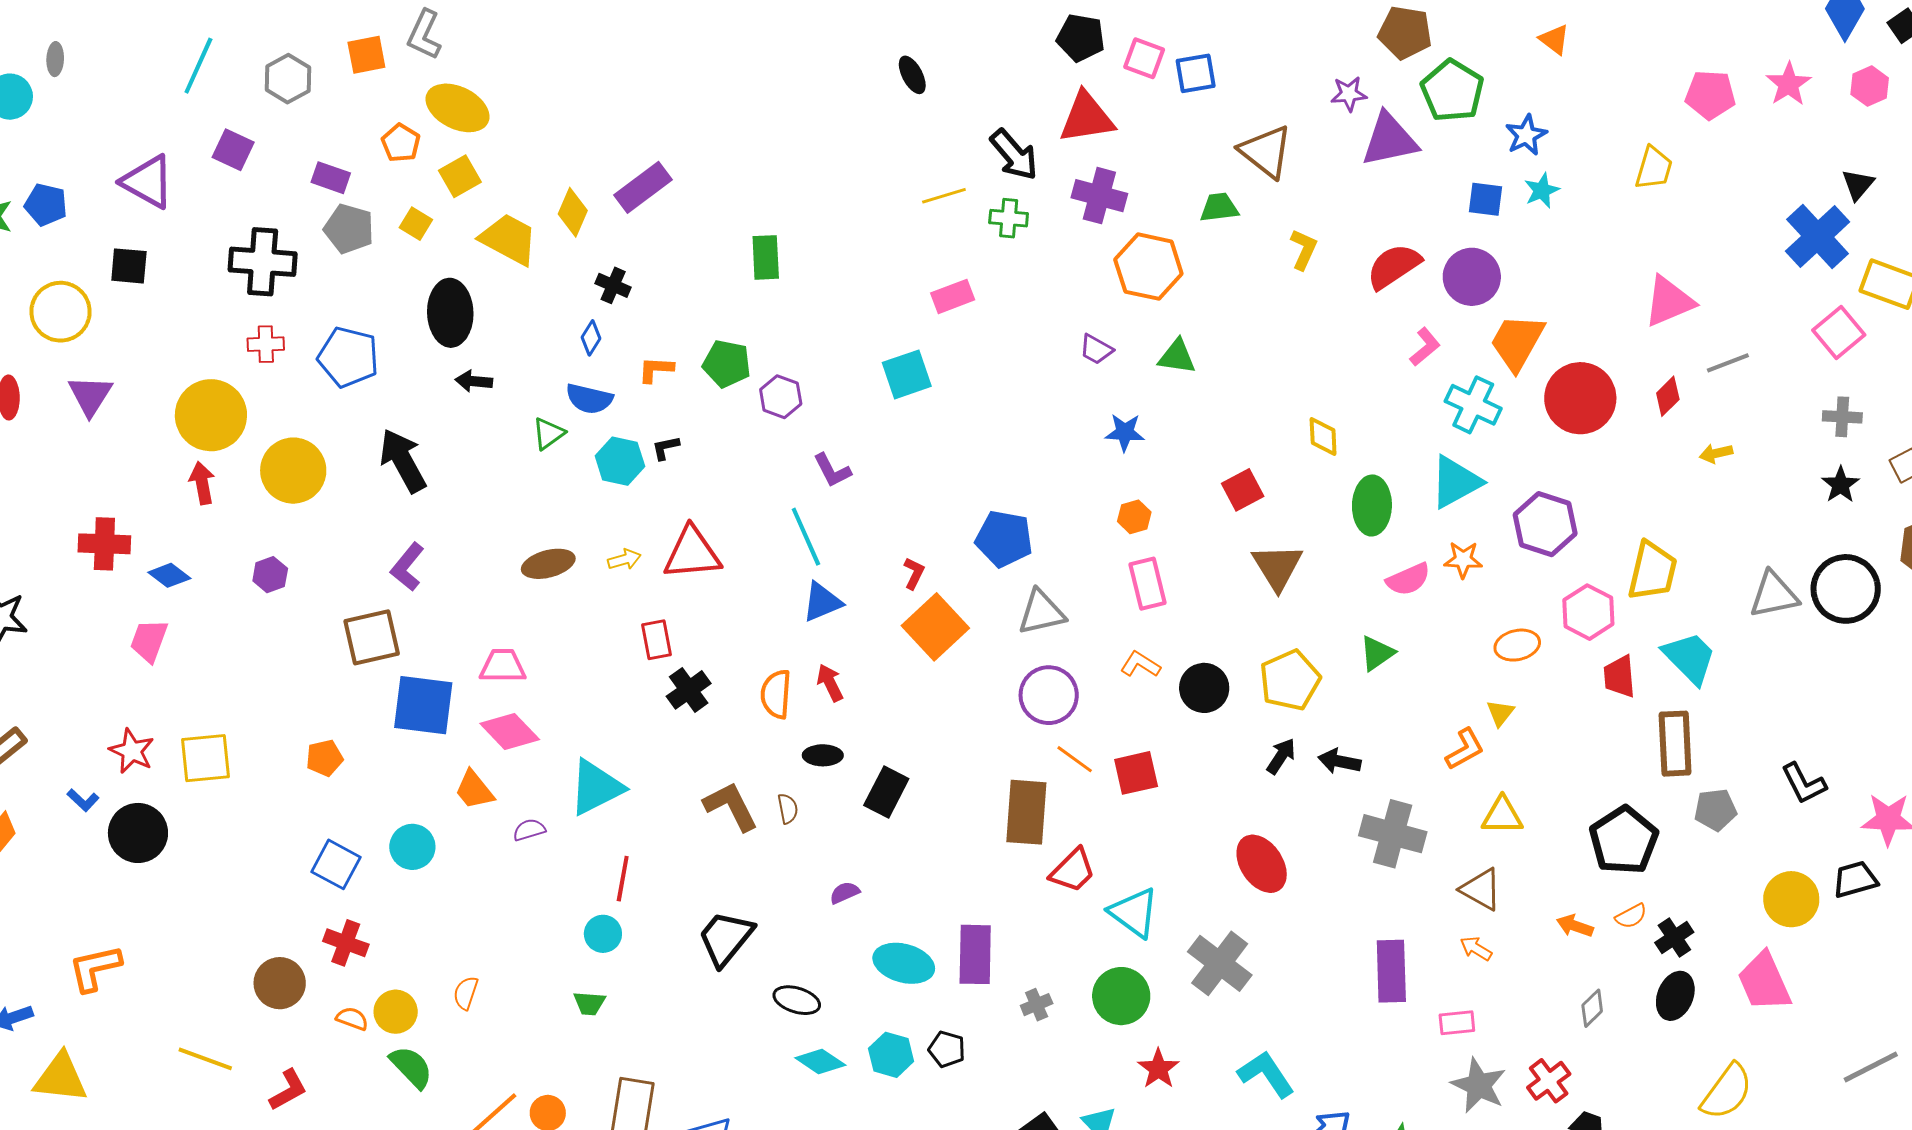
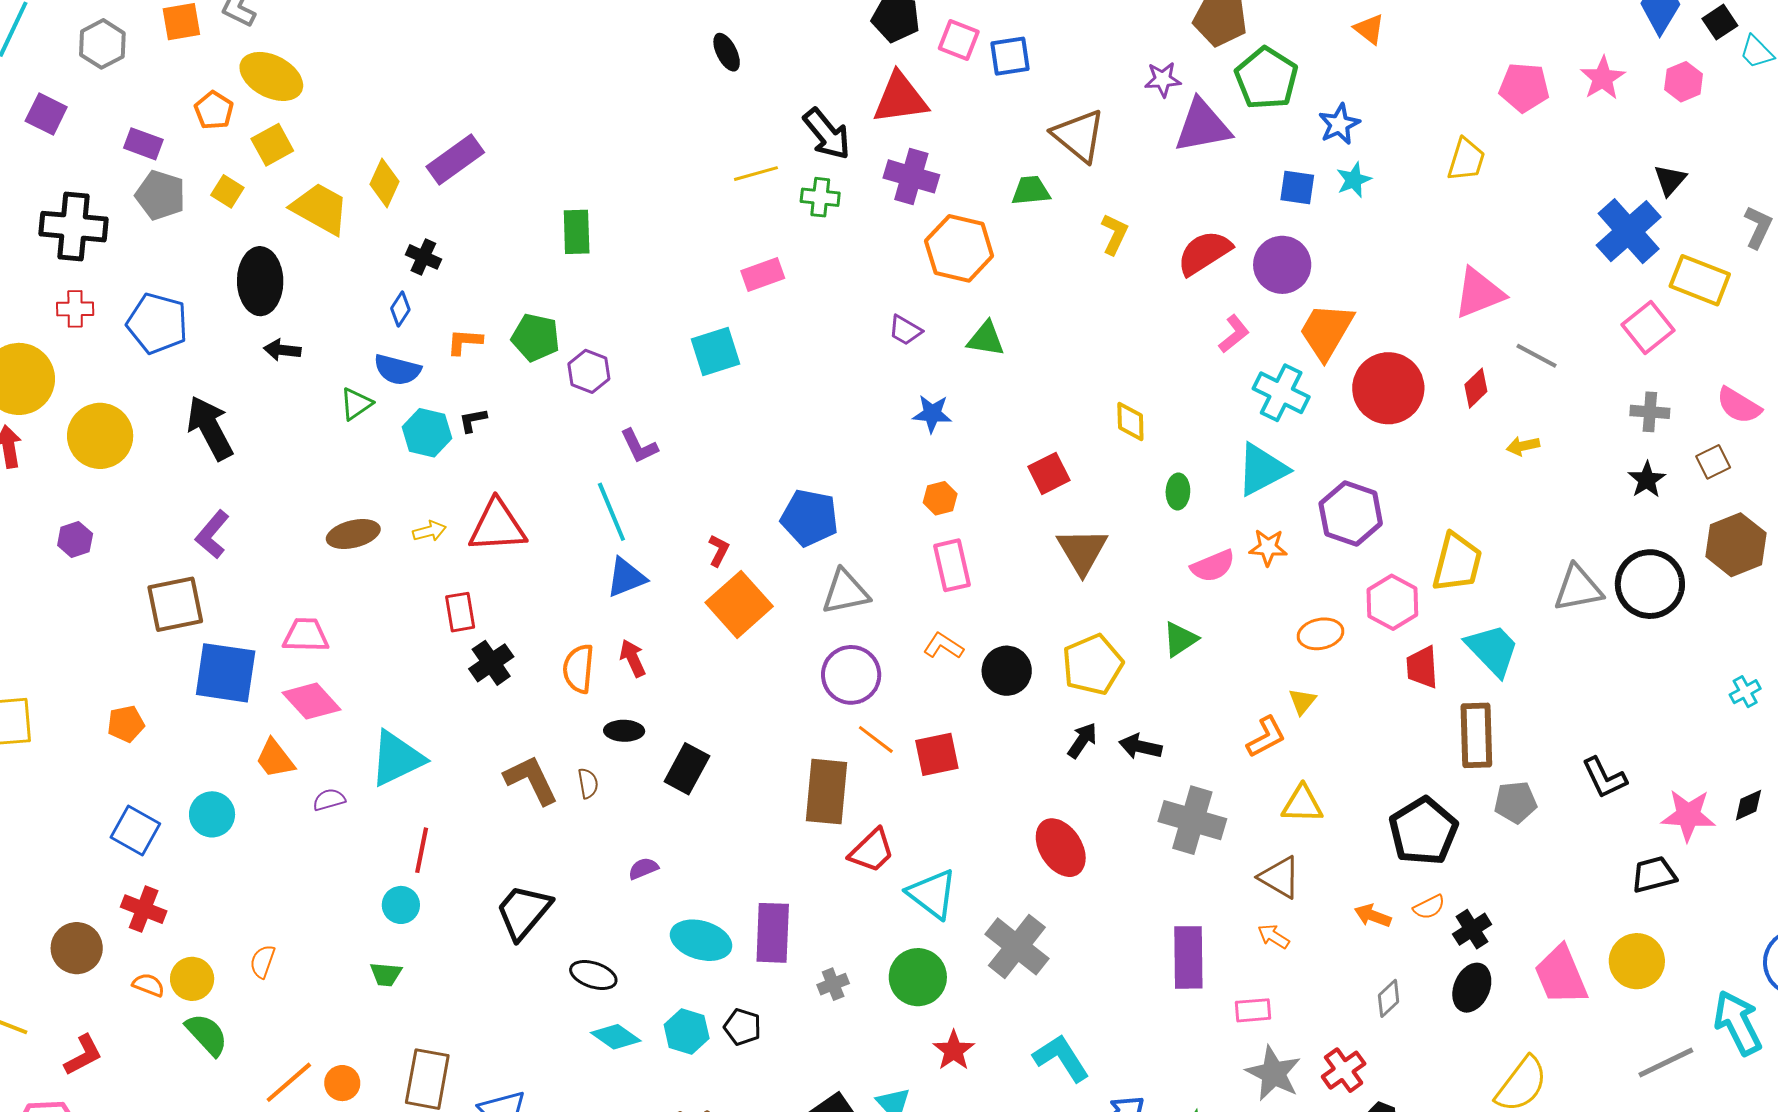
gray line: (1728, 363) -> (1537, 356), turned 48
green ellipse: (1372, 505) -> (1178, 491), size x0.6
yellow circle: (1791, 899) -> (1637, 961), moved

